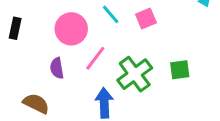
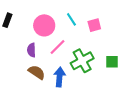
brown semicircle: (36, 103) -> (37, 72), moved

